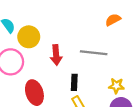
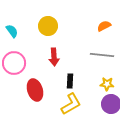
yellow circle: (29, 37) -> (48, 26), moved
gray line: (94, 53) -> (102, 55), moved

